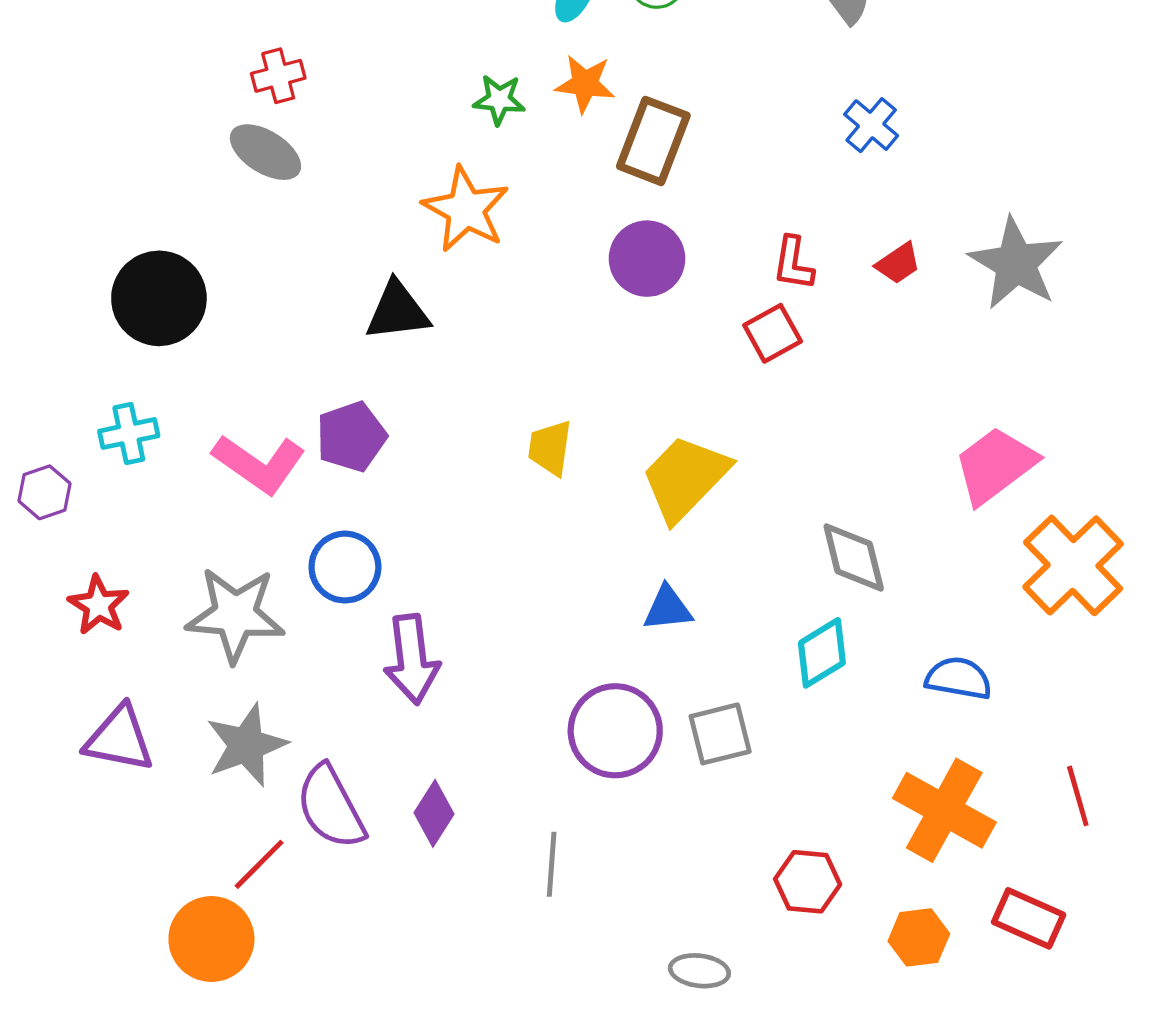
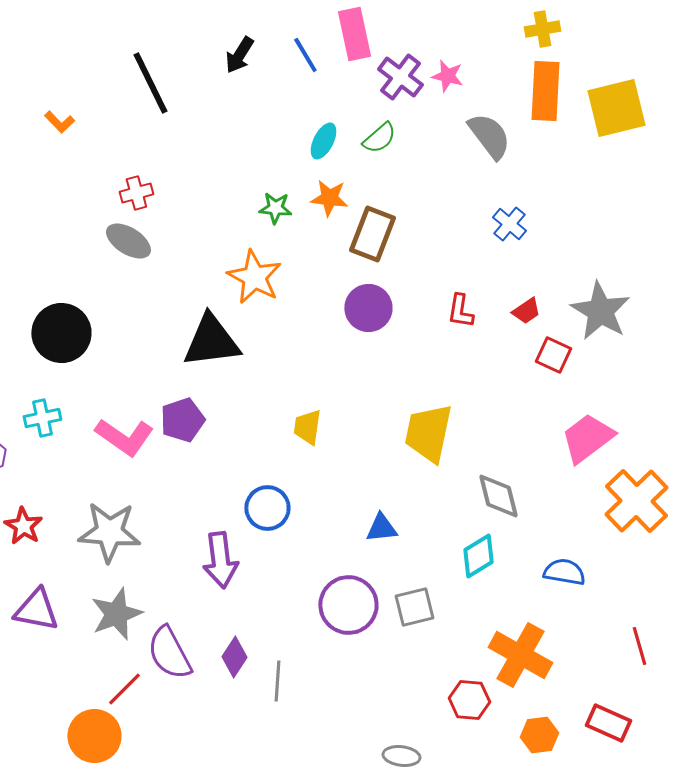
black triangle: (397, 311) -> (211, 341), size x1.4
red square: (773, 333) -> (553, 355), moved, turned -36
yellow trapezoid: (685, 478) -> (428, 433), moved, turned -32
blue circle: (345, 567) -> (267, 508), moved
orange cross: (944, 810) -> (520, 655), moved
gray line: (552, 864) -> (277, 681), moved

